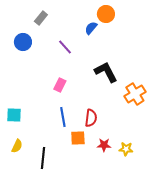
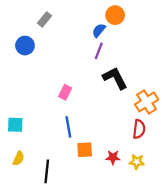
purple line: (65, 47) -> (99, 51), moved, turned 63
red semicircle: (91, 118) -> (139, 129), moved

